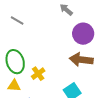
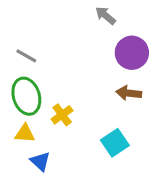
gray line: (17, 21) -> (26, 56), moved
brown arrow: (81, 60) -> (129, 93), size x0.7

